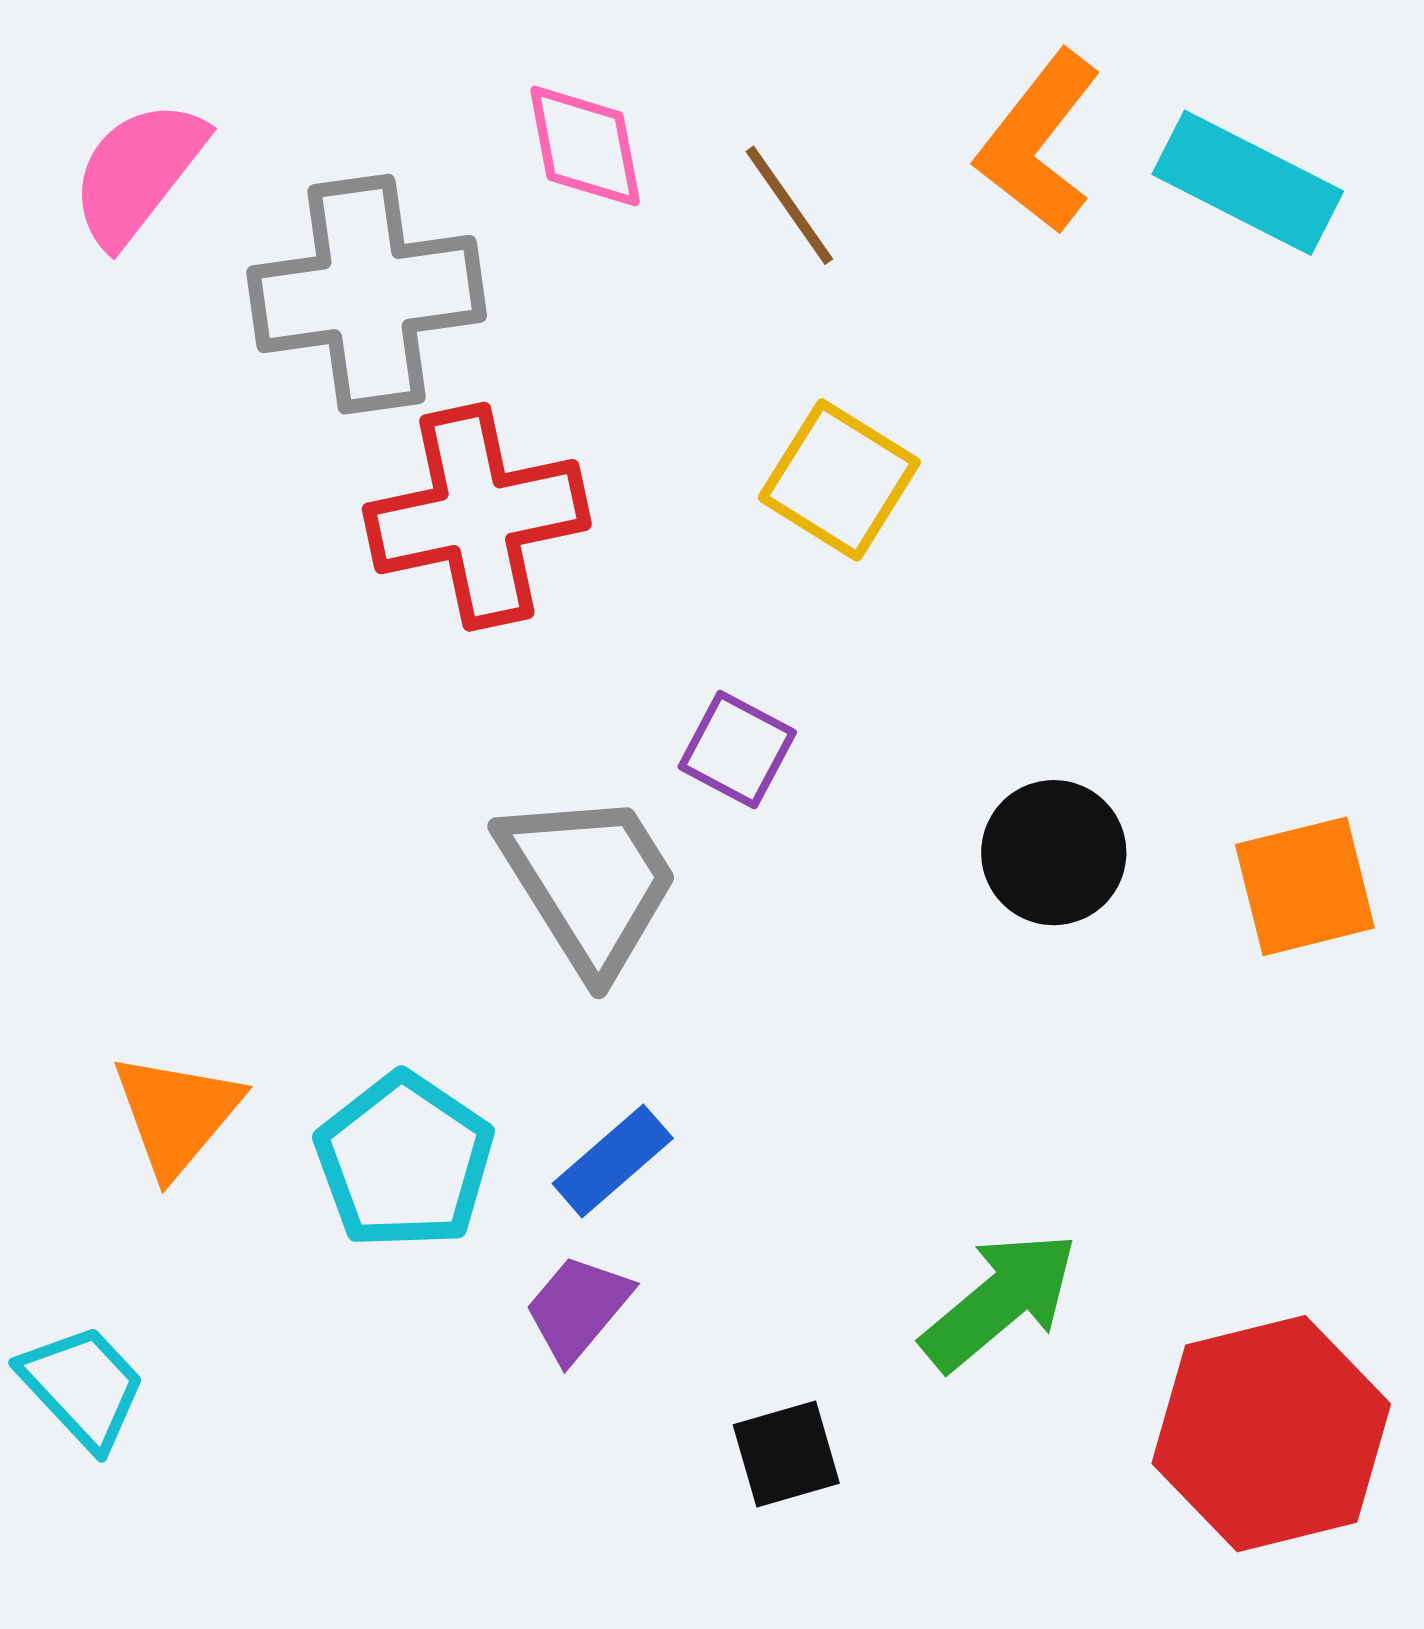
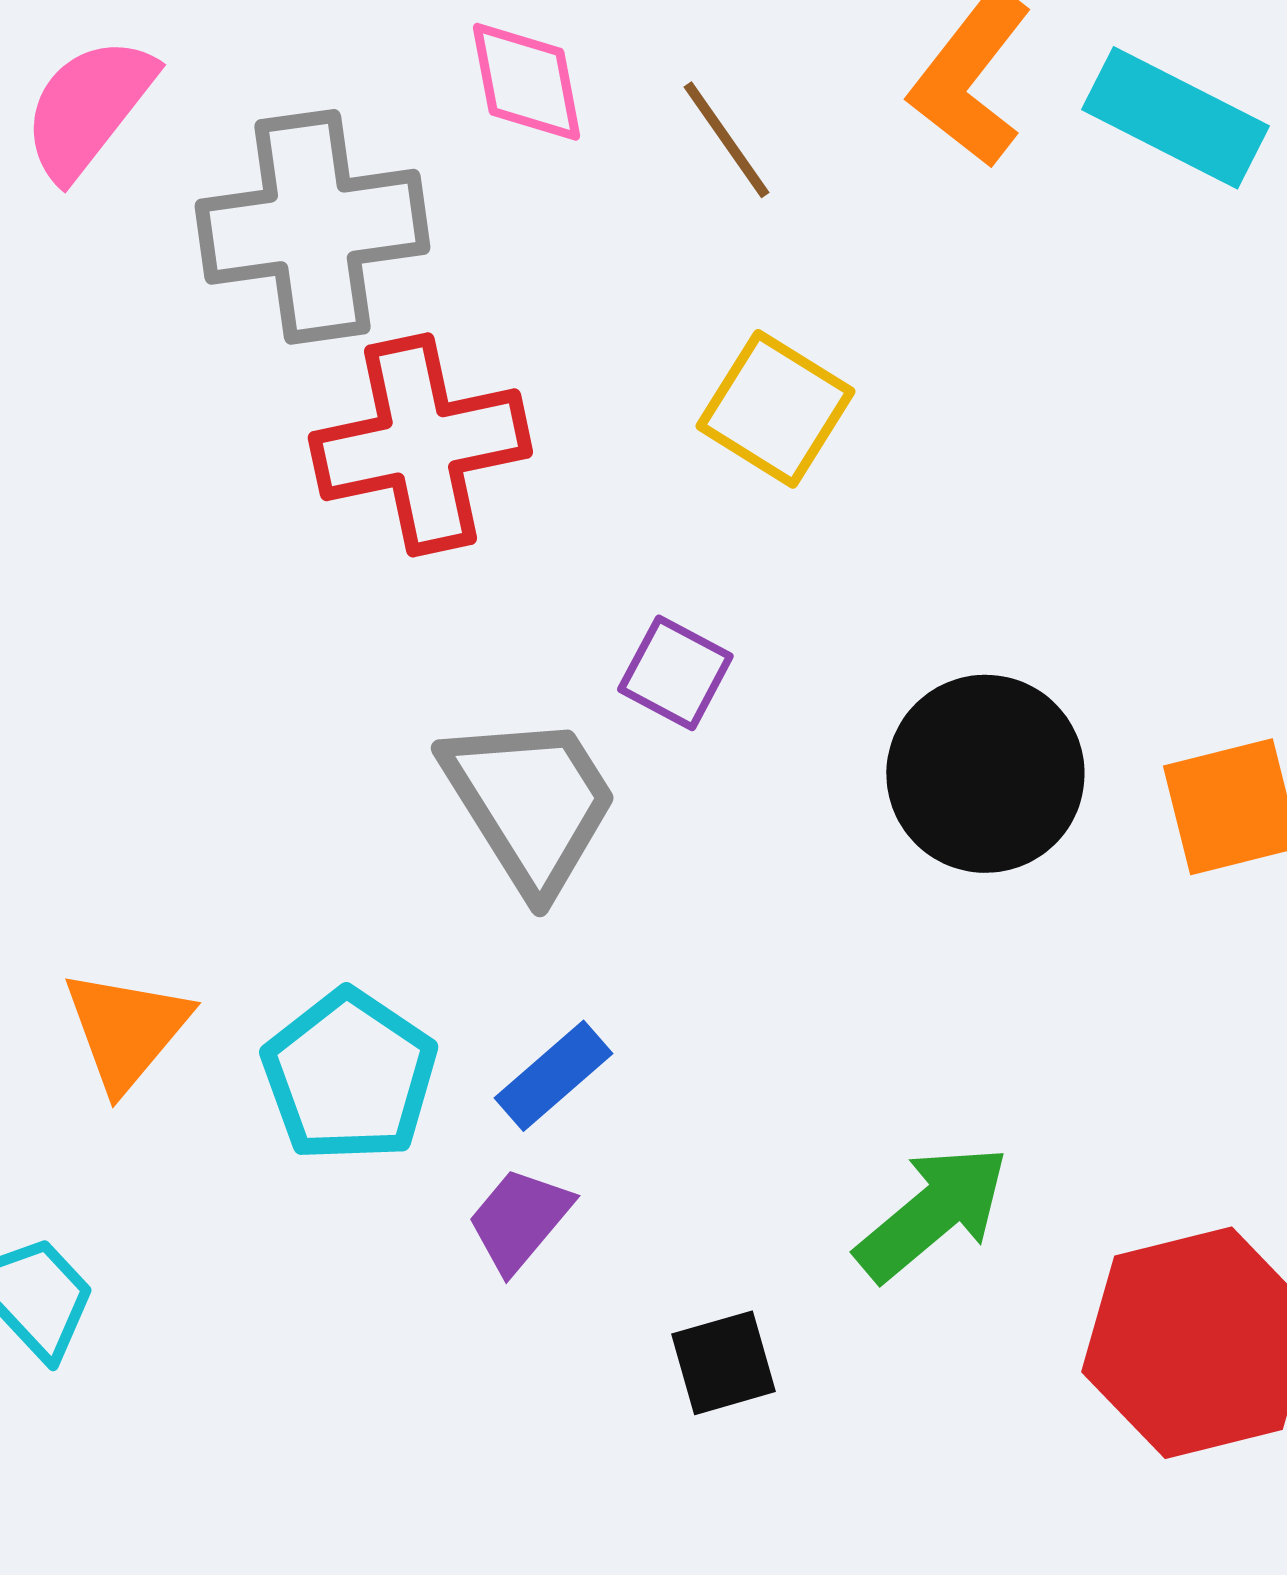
black circle: (1054, 853) -> (985, 774), size x1.4

